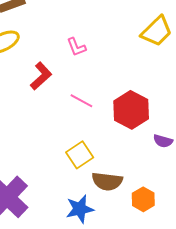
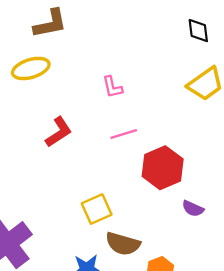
red L-shape: (41, 76) -> (59, 132), moved
pink line: (81, 101) -> (124, 134), moved, turned -55

